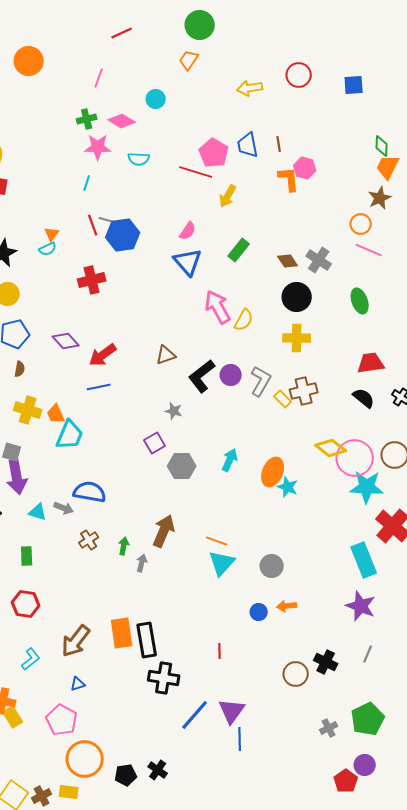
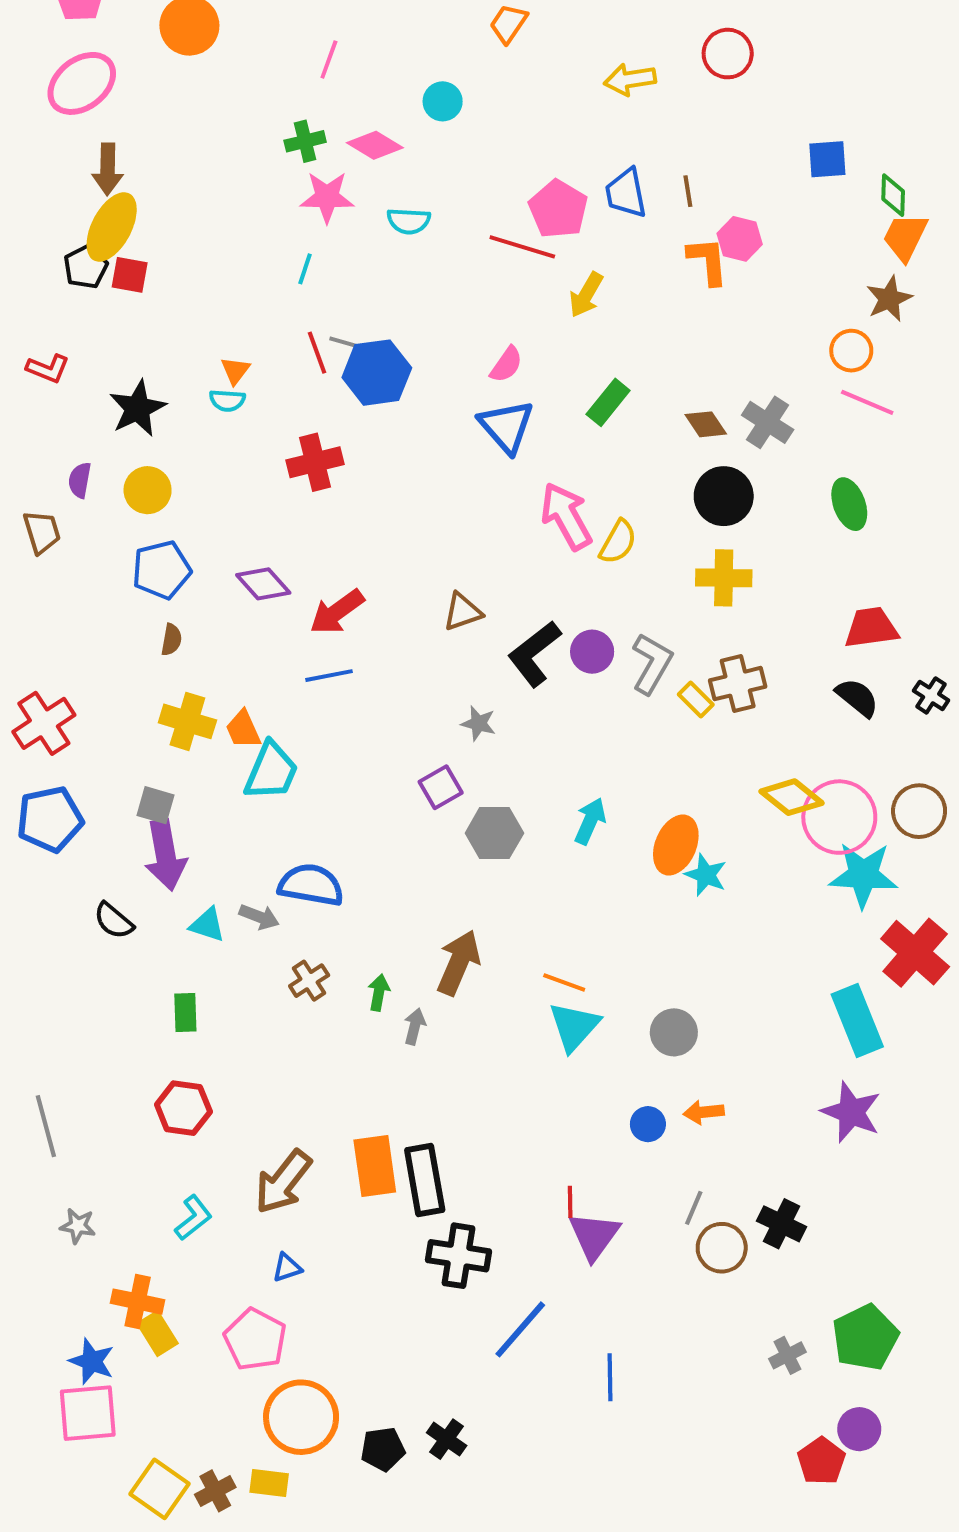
blue square: (354, 85) -> (827, 159), moved
cyan semicircle: (48, 249) -> (227, 400), turned 30
gray line: (368, 654) -> (694, 1208), moved
purple triangle: (232, 711) -> (594, 1236), moved

